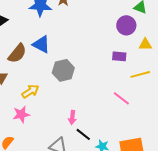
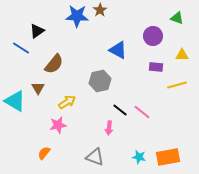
purple circle: (126, 25) -> (153, 36), moved
blue triangle: (41, 44) -> (118, 50), moved
pink line: (121, 98) -> (142, 112), moved
black line: (83, 134) -> (120, 110), moved

